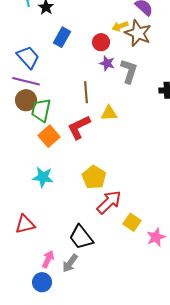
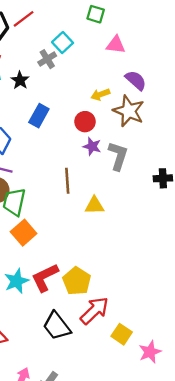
yellow arrow: (120, 26) -> (100, 94), moved
red L-shape: (79, 127) -> (45, 278), moved
cyan star: (43, 177) -> (16, 281), turned -30
black trapezoid: (81, 237) -> (57, 326), moved

